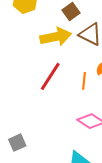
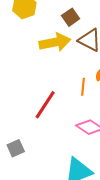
red line: (50, 76) -> (45, 105), moved

